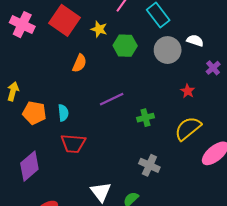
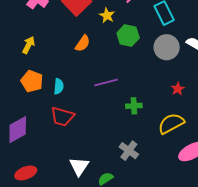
yellow arrow: (13, 91) -> (29, 45), moved

